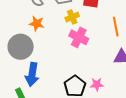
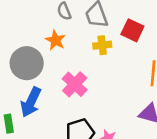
pink cross: (79, 37) -> (75, 84), moved

